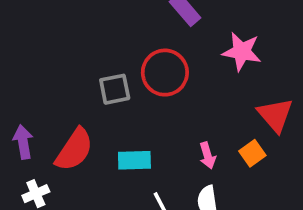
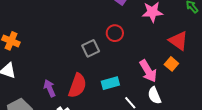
red circle: (165, 73) -> (115, 33), size x0.7
pink arrow: (208, 156) -> (148, 71), size x1.6

